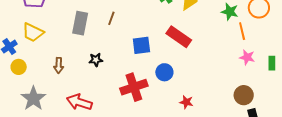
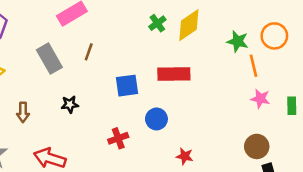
gray rectangle: (80, 23) -> (49, 59), turned -40
red rectangle: (179, 37) -> (174, 74), turned -35
red cross: (134, 87) -> (118, 138), size x0.6

